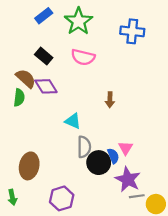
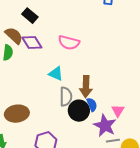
pink semicircle: (83, 57) -> (69, 43), moved
brown arrow: (110, 100) -> (86, 87), moved, size x1.5
pink triangle: (126, 148) -> (118, 111), moved
brown ellipse: (29, 166) -> (17, 114), turned 70

